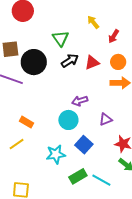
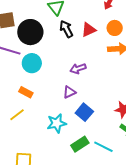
black arrow: (70, 61) -> (66, 29), turned -84
purple triangle: (106, 119) -> (69, 92), moved
cyan circle: (68, 120) -> (32, 63), moved

